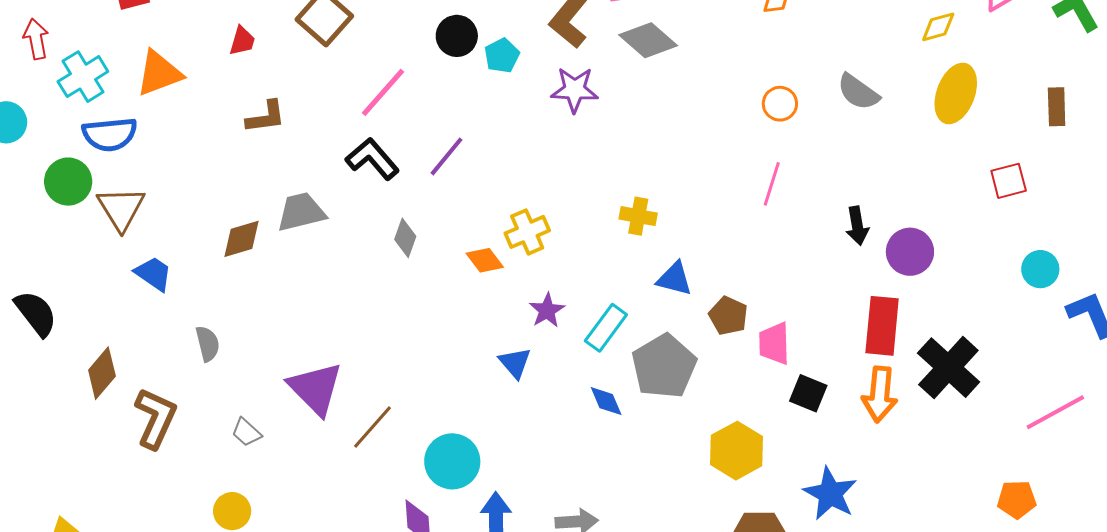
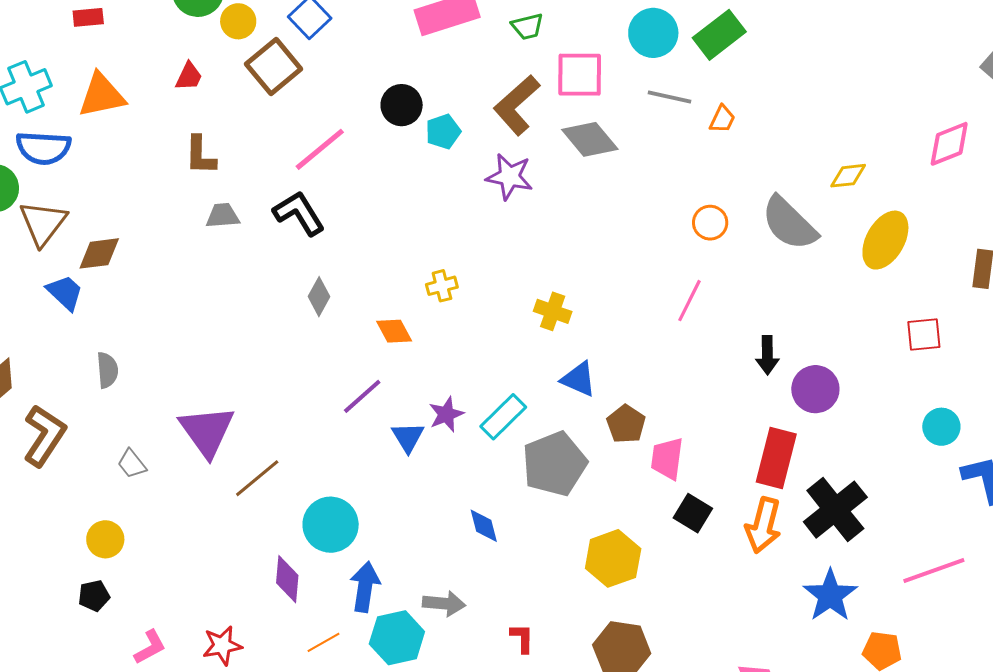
yellow diamond: (938, 27) -> (848, 176), moved
gray semicircle: (858, 92) -> (789, 223), size x1.4
brown L-shape: (266, 117) -> (200, 155), turned 90
purple line: (446, 156) -> (362, 396), moved
gray trapezoid: (301, 212) -> (223, 216), moved, size x0.7
yellow cross: (527, 232) -> (442, 286), moved, size x0.7
brown diamond: (242, 239) -> (99, 253), moved
purple star: (547, 310) -> (446, 414), moved
blue diamond: (606, 401) -> (484, 526), moved
blue star: (830, 494) -> (830, 595), moved

